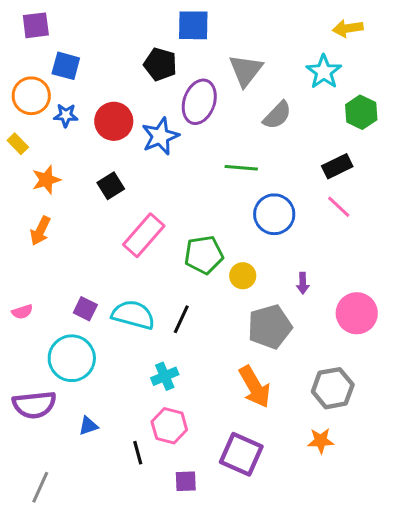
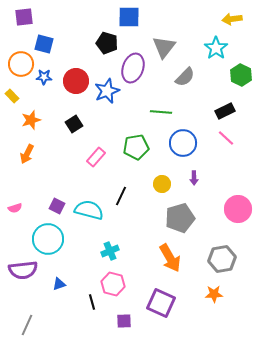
pink rectangle: (144, 235) -> (96, 157), size x0.7
green pentagon: (204, 255) -> (136, 147), moved
purple arrow: (303, 283) -> (194, 178), moved
black line: (181, 319) -> (121, 196), moved

